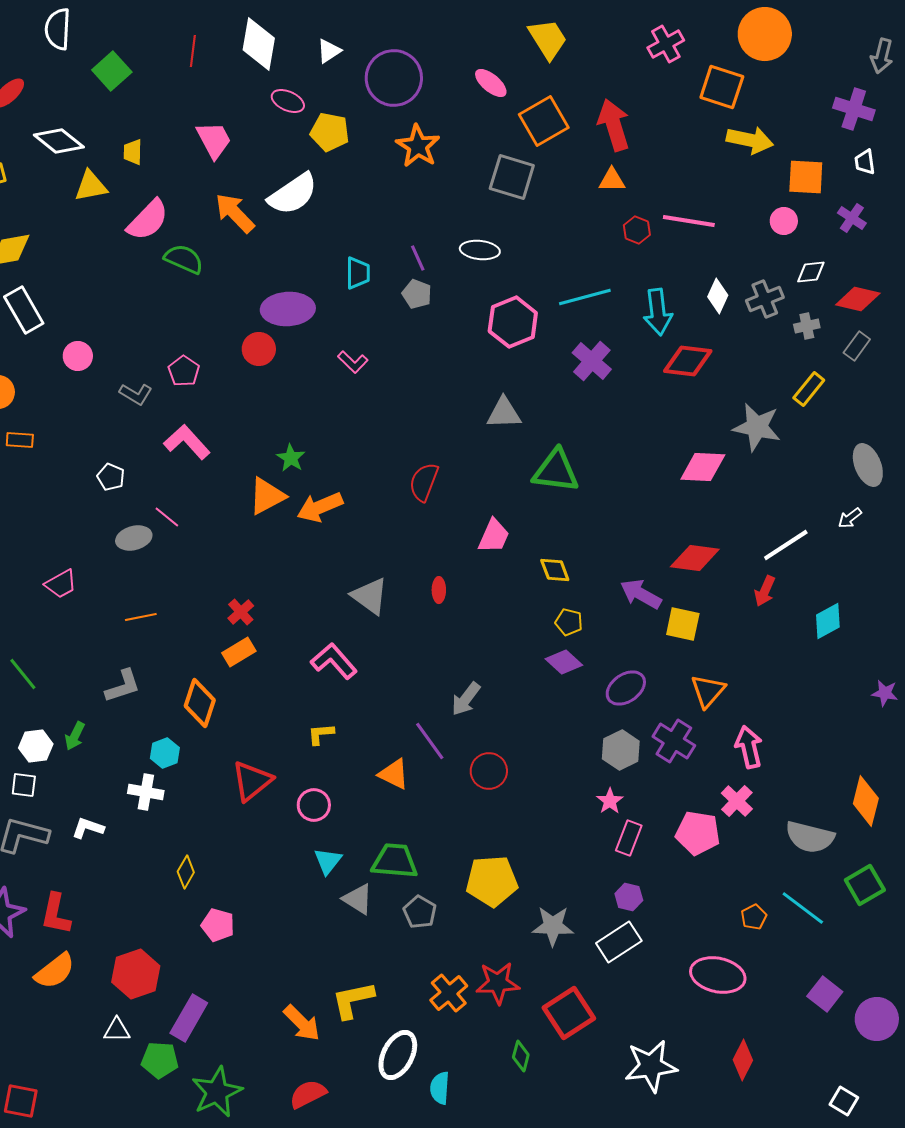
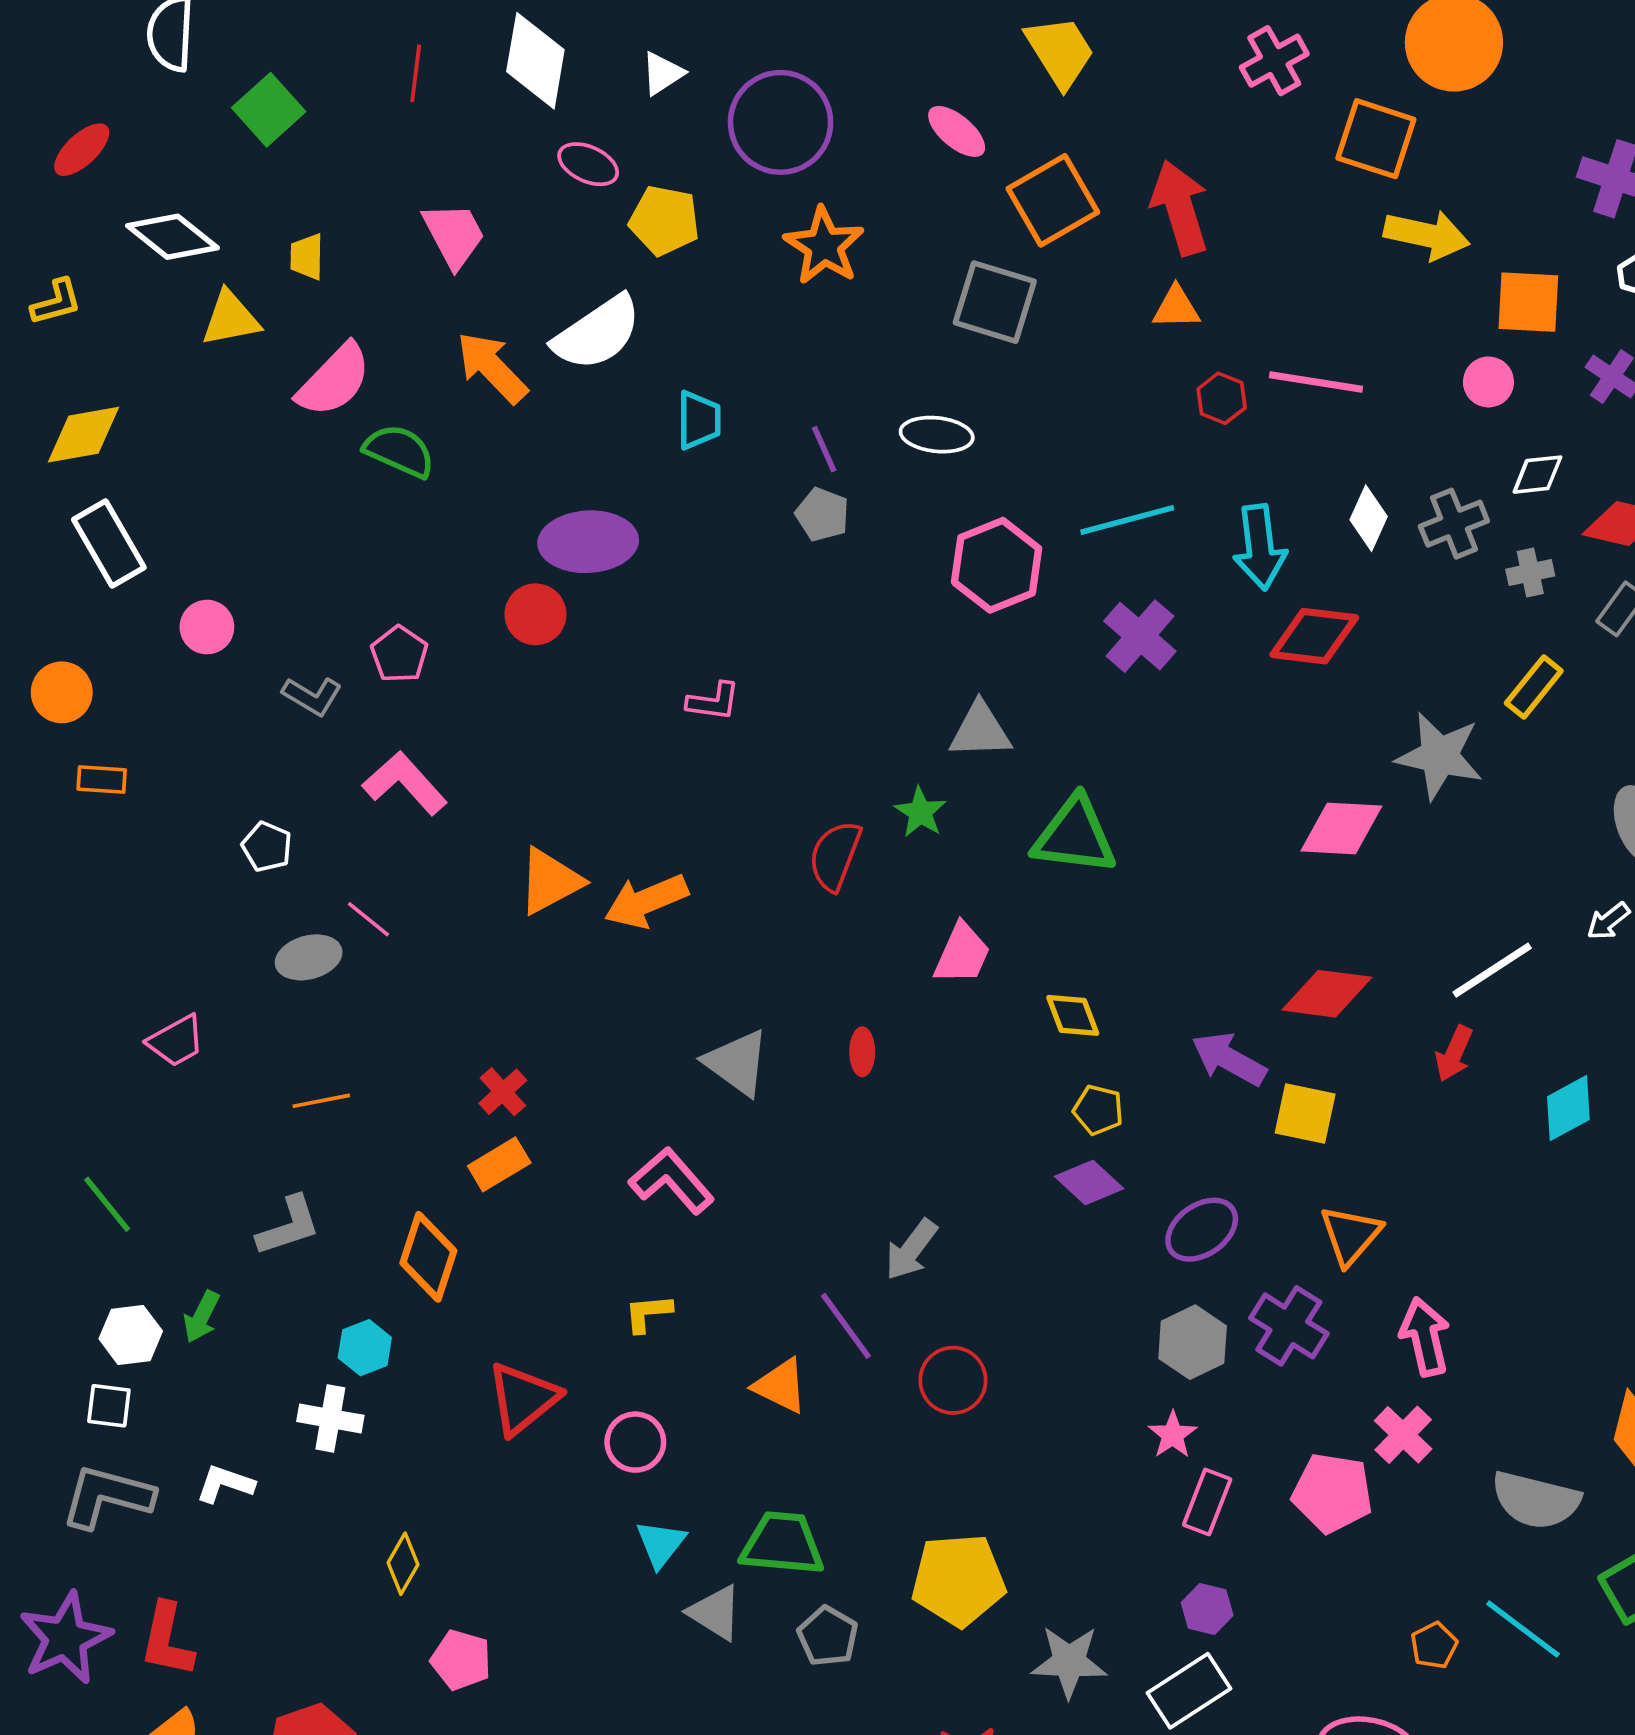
cyan trapezoid: (358, 273) -> (699, 420), moved
pink L-shape: (353, 362) -> (713, 701), moved, turned -36
green star: (291, 458) -> (920, 812), moved

